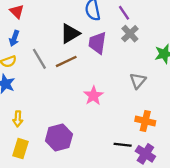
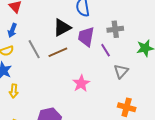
purple line: (124, 13) -> (106, 50), moved
gray cross: (130, 34) -> (115, 29), turned 35
yellow arrow: (18, 119) -> (14, 91), moved

